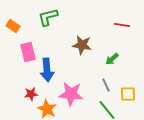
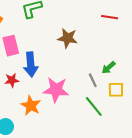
green arrow: (112, 59) -> (109, 68), moved
red star: (31, 94) -> (12, 80), moved

